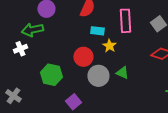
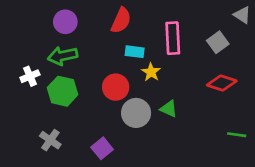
green arrow: (32, 30) -> (63, 56), moved
green hexagon: (51, 75) -> (63, 91), moved
gray cross: (13, 96) -> (50, 140), moved

